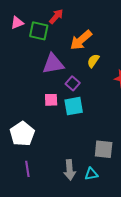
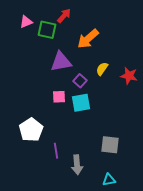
yellow semicircle: (93, 61) -> (102, 69), moved
purple line: (27, 169) -> (56, 151), moved
cyan triangle: (91, 174) -> (109, 180), moved

